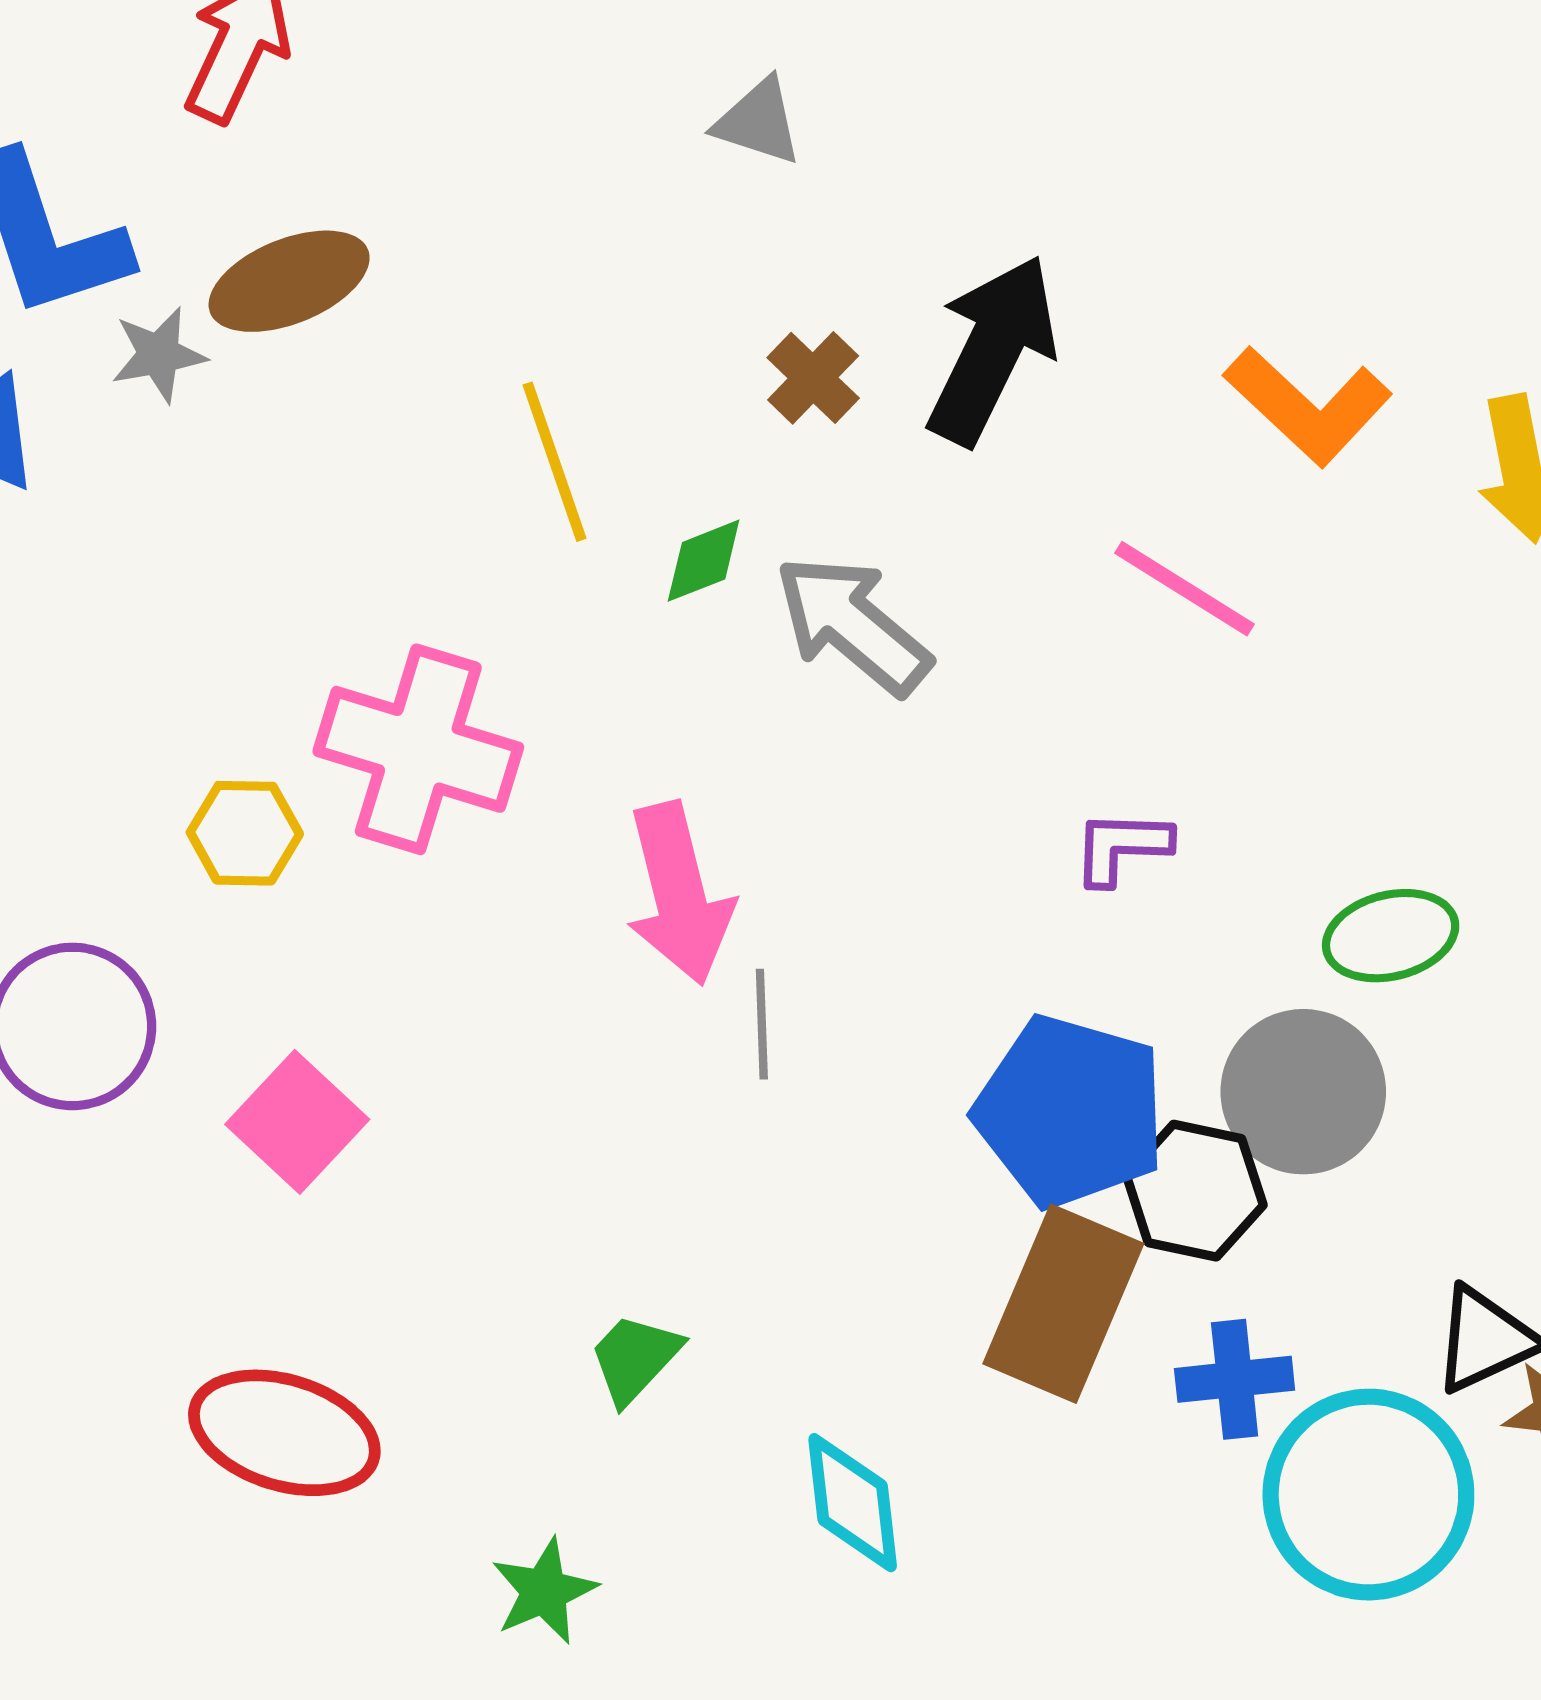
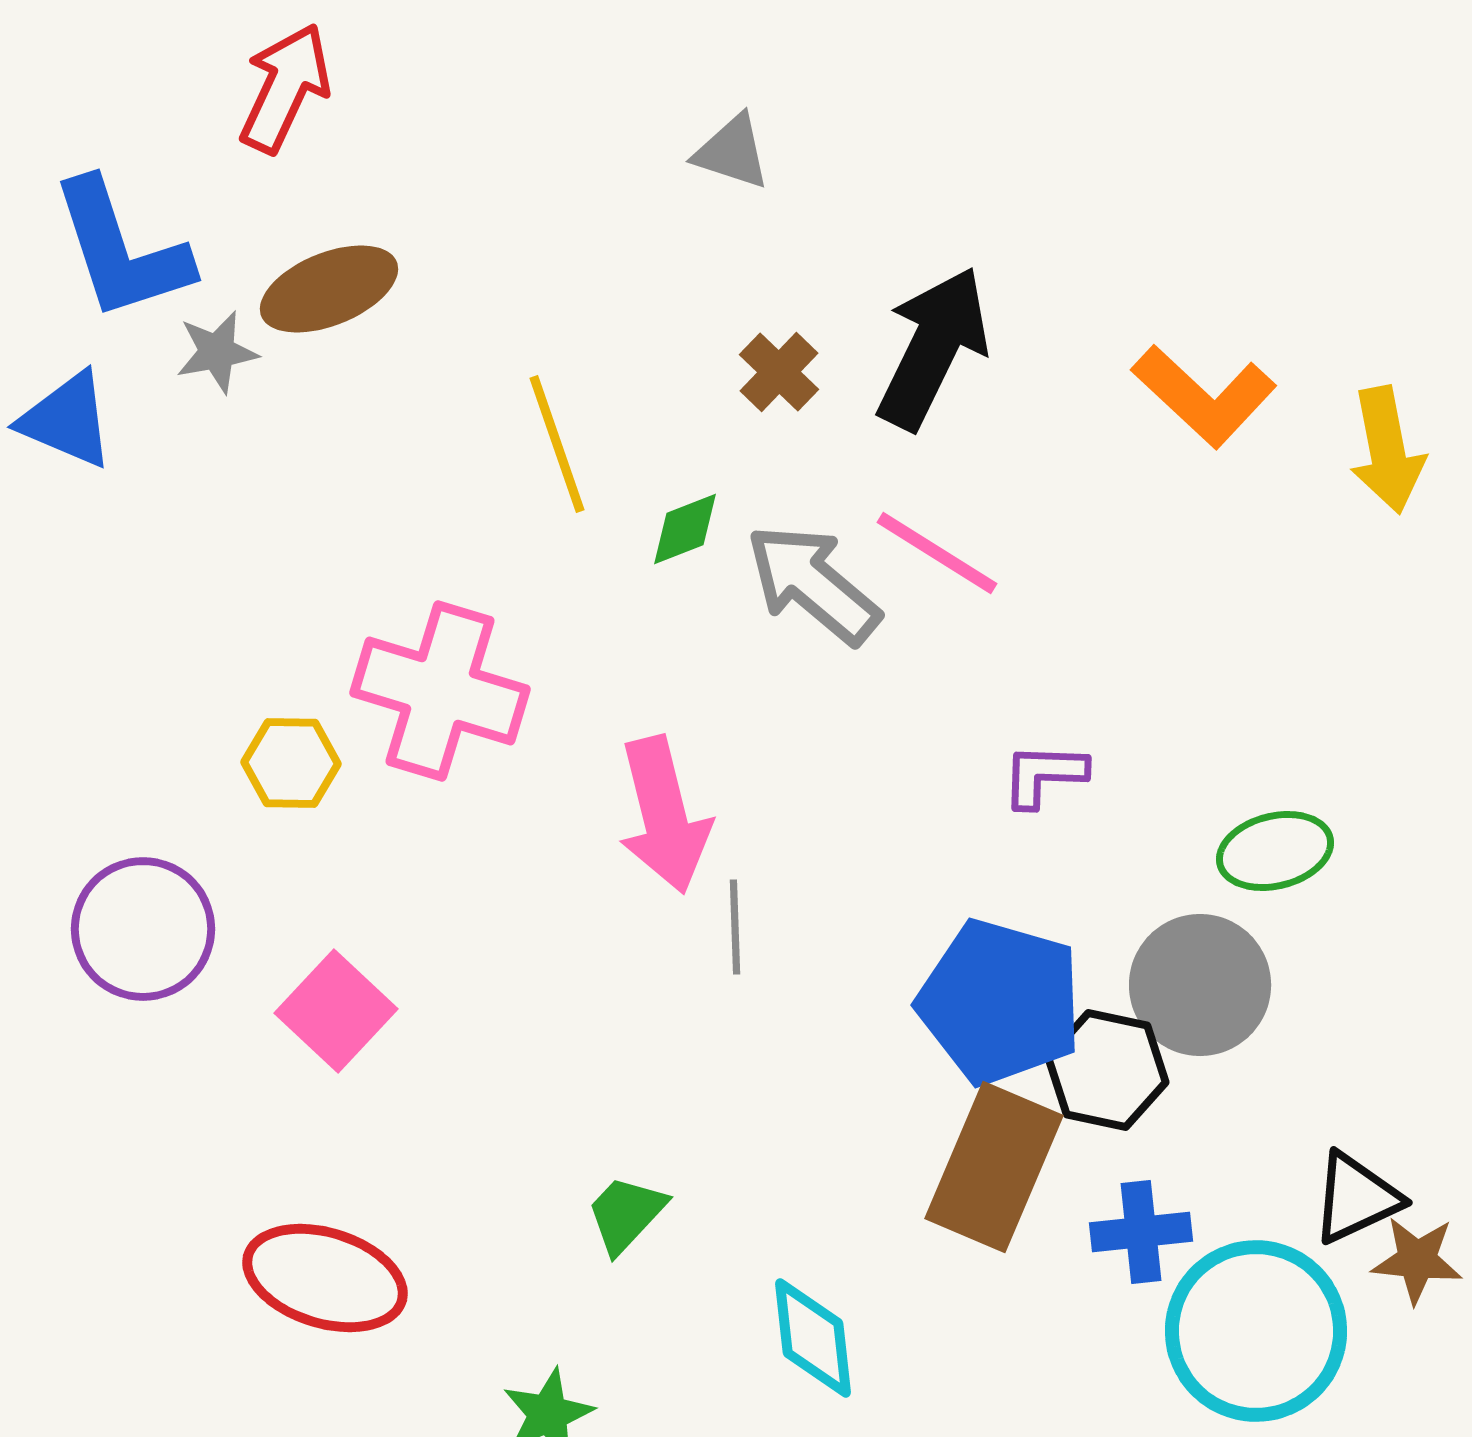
pink line: (1184, 589) -> (937, 553), moved

